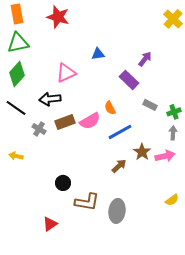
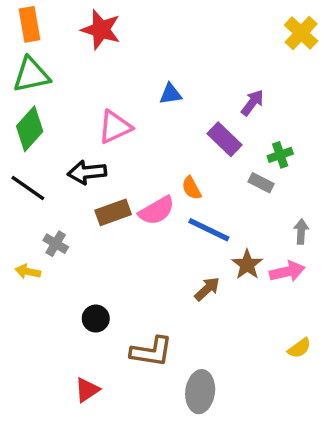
green cross: (174, 112) -> (280, 155), moved
gray cross: (39, 129) -> (56, 244), moved
blue line: (120, 132) -> (209, 230), turned 55
black circle: (63, 183) -> (96, 319), moved
gray ellipse: (117, 211) -> (200, 392), moved

